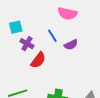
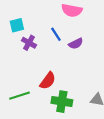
red semicircle: (38, 60) -> (48, 81), moved

